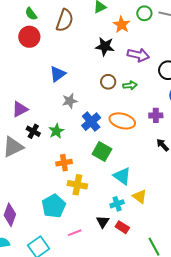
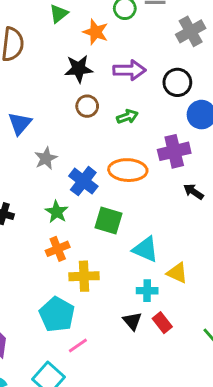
brown circle: (108, 82) -> (87, 106), moved
purple cross: (156, 115) -> (174, 151), size x1.5
green star: (56, 131) -> (57, 212), moved
cyan cross: (117, 204) -> (147, 291), turned 32
red rectangle: (122, 227) -> (162, 323), turned 32
pink line: (75, 233) -> (78, 346), moved

